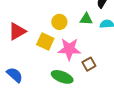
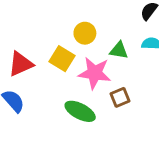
green triangle: (86, 19) -> (119, 50), moved
red triangle: (17, 31) -> (21, 64), moved

